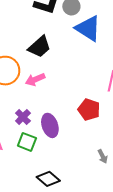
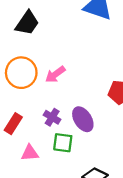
black trapezoid: (39, 47) -> (27, 23), moved

